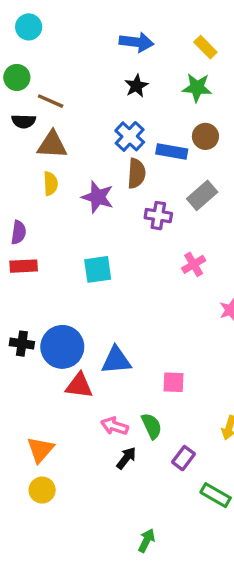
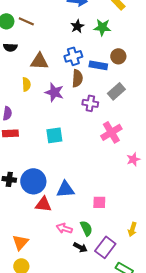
green star: (197, 88) -> (102, 27), moved
brown line: (51, 101) -> (26, 21), moved
blue cross: (130, 136) -> (73, 56), turned 30
brown triangle: (52, 145) -> (39, 61), moved
pink cross: (194, 264) -> (111, 132), size x1.5
black arrow: (126, 458) -> (80, 247), moved, turned 80
purple rectangle: (184, 458) -> (105, 247), size x1.5

